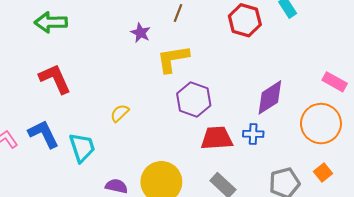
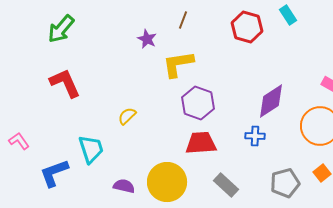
green arrow: (51, 22) -> (61, 29), turned -48
blue L-shape: (44, 134) -> (54, 173), moved, turned -84
red trapezoid: (217, 138) -> (201, 143), moved

